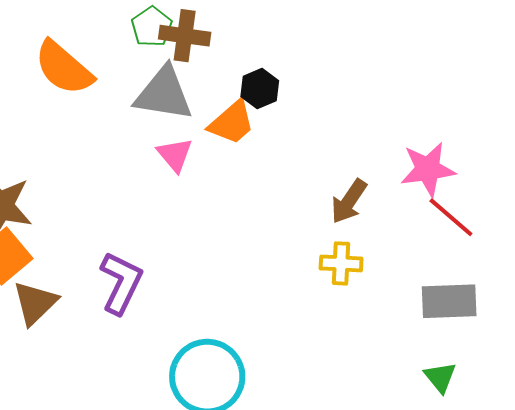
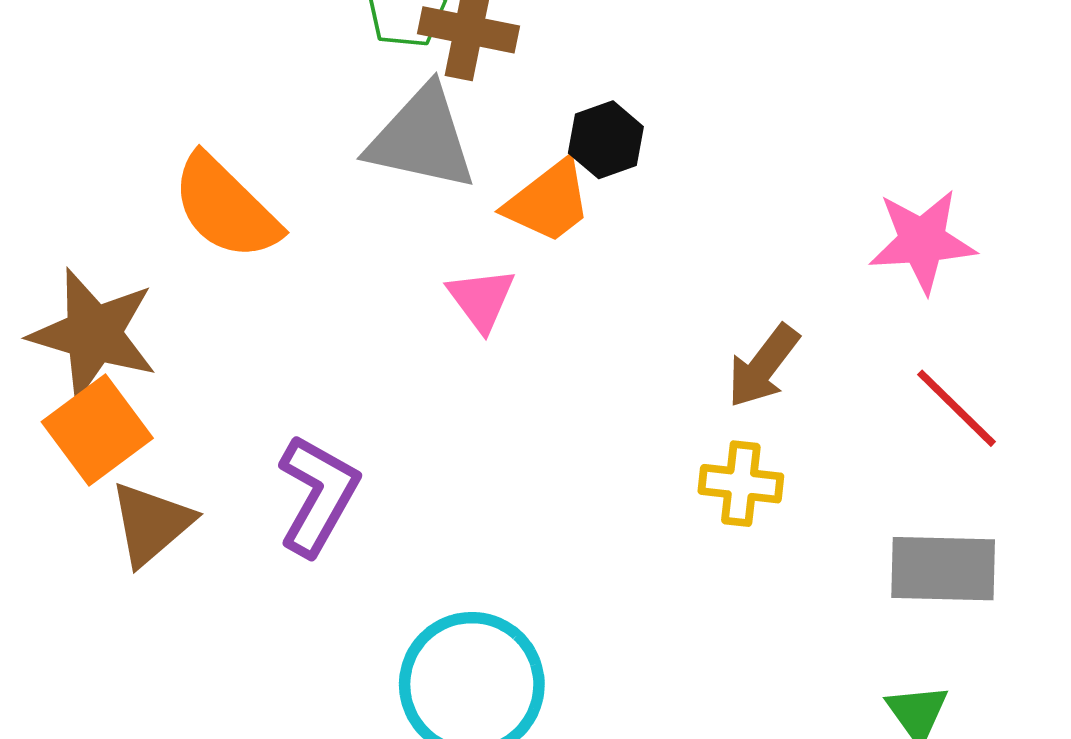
orange semicircle: (64, 68) -> (226, 207), moved
pink triangle: (175, 155) -> (481, 299), moved
pink star: (428, 169) -> (922, 241), moved

